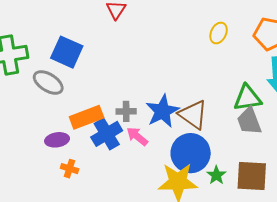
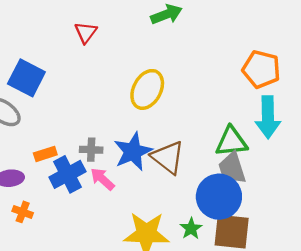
yellow ellipse: (219, 33) -> (147, 89), moved, size x1.6
orange rectangle: (87, 117) -> (45, 154), size x0.6
blue circle: (191, 153) -> (219, 197), moved

